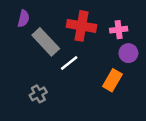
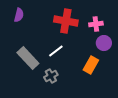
gray rectangle: (46, 42) -> (28, 58), moved
gray cross: (38, 94) -> (51, 76), moved

